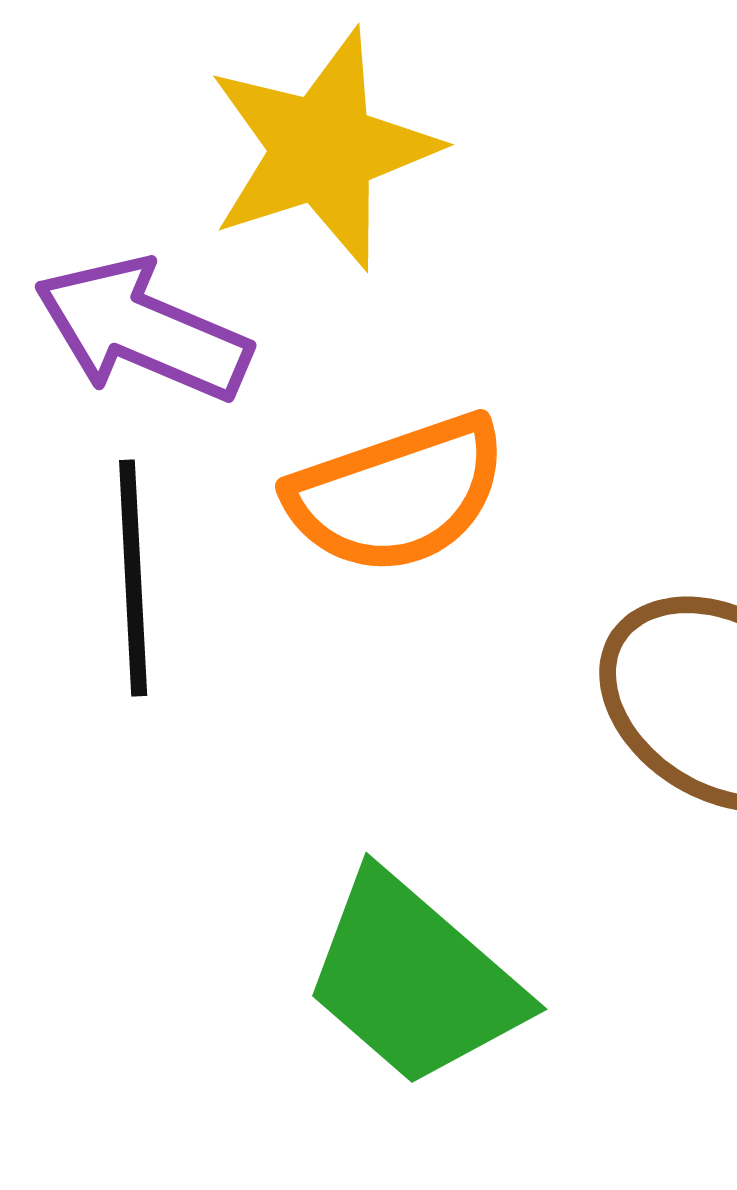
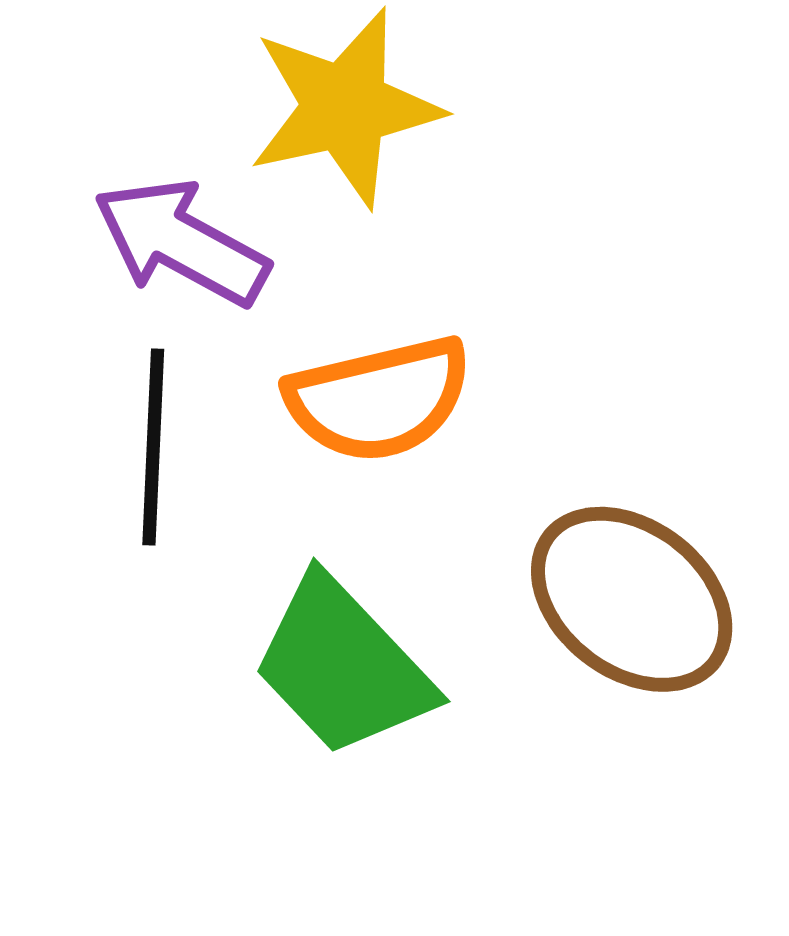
green trapezoid: (414, 980) -> (343, 666), moved

